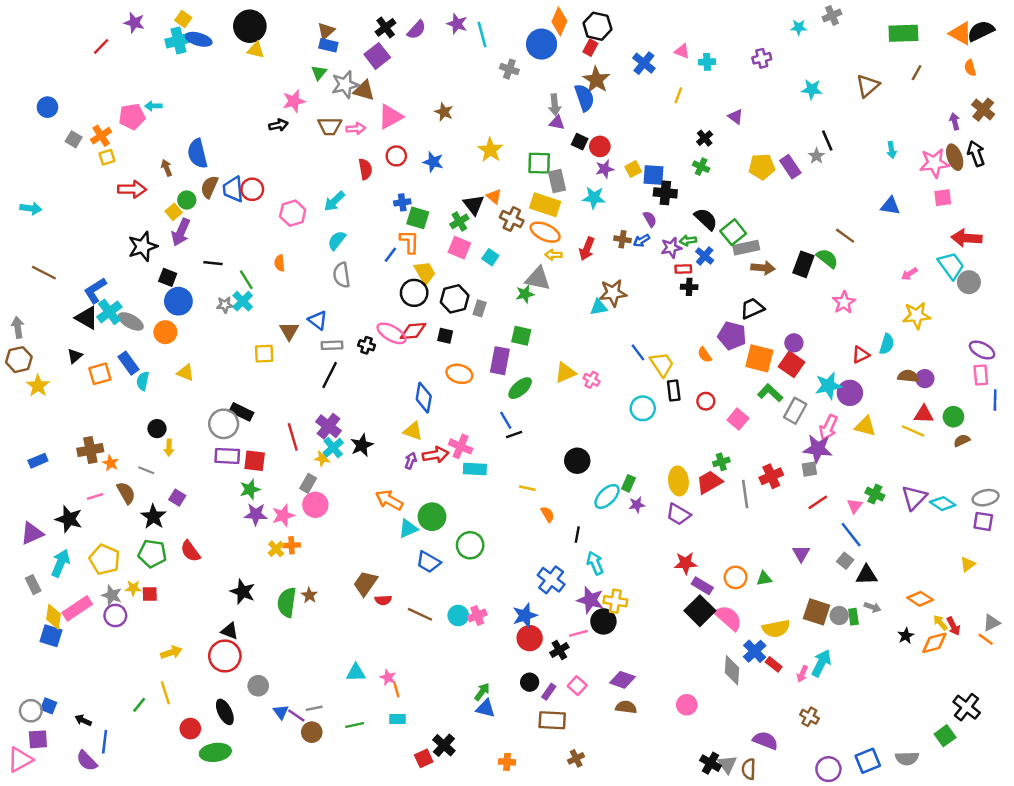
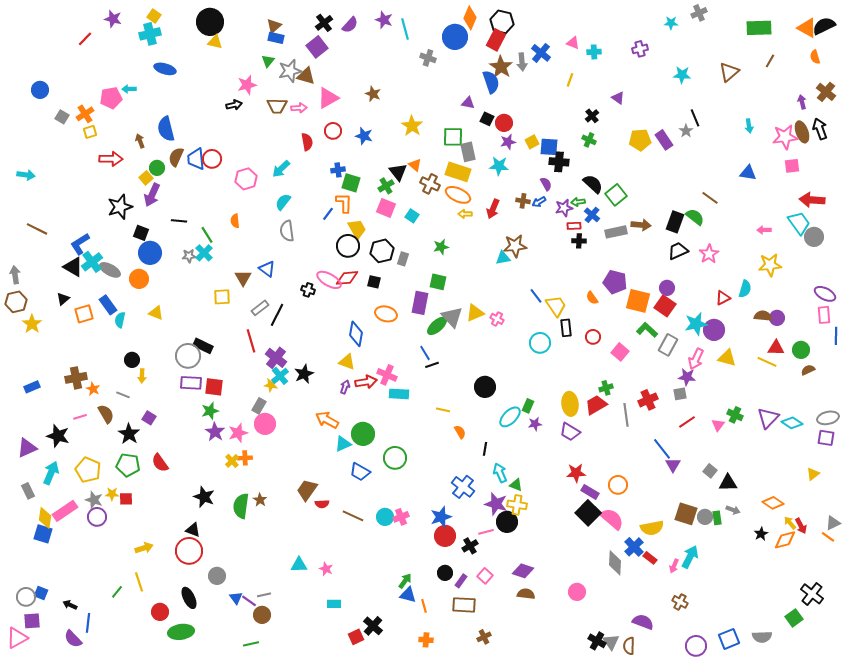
blue ellipse: (199, 39) -> (165, 69), moved
red rectangle: (590, 48) -> (496, 40), size x1.5
gray arrow: (555, 105) -> (522, 62), moved
gray rectangle: (746, 248) -> (616, 232), moved
pink arrow: (909, 274) -> (764, 230), turned 32
gray triangle: (538, 279) -> (452, 317), moved, turned 35
black trapezoid: (752, 308) -> (678, 251), moved
gray rectangle: (332, 345) -> (260, 308), moved, turned -36
red line: (293, 437) -> (251, 341), moved
purple star: (818, 449) -> (687, 377), size x0.7
purple star: (256, 514) -> (215, 432), turned 30
blue line: (851, 535) -> (662, 449), moved
green triangle: (764, 579) -> (516, 485), moved, turned 32
orange line: (396, 689) -> (424, 606), moved
green line: (355, 725) -> (251, 644), moved

